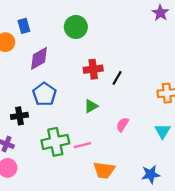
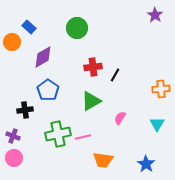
blue rectangle: (24, 26) -> (29, 27), turned -32
green triangle: (91, 106) -> (91, 101), size x1.5
blue star: (151, 174) -> (146, 164), turned -30

